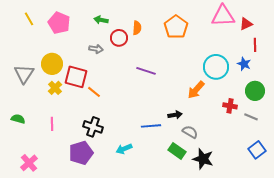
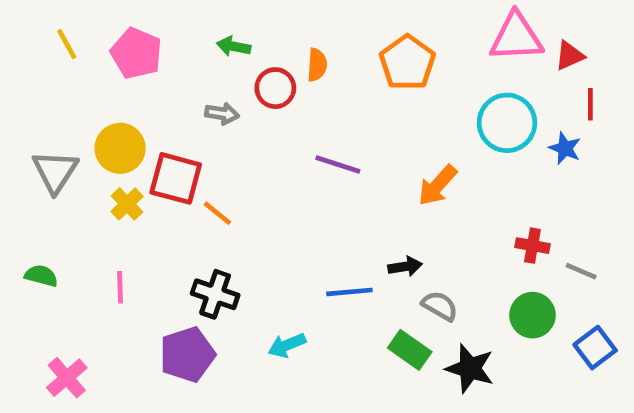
cyan circle: (216, 67) -> (507, 123), moved
orange arrow: (196, 90) -> (437, 185), moved
green circle: (255, 91) -> (532, 315), moved

